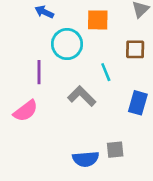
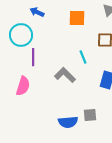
cyan circle: (67, 44) -> (21, 35), moved
pink semicircle: (26, 111) -> (23, 86), turned -36

